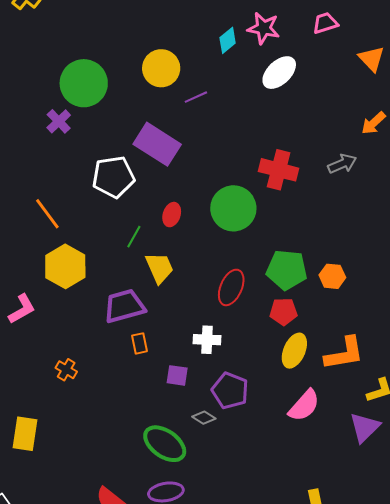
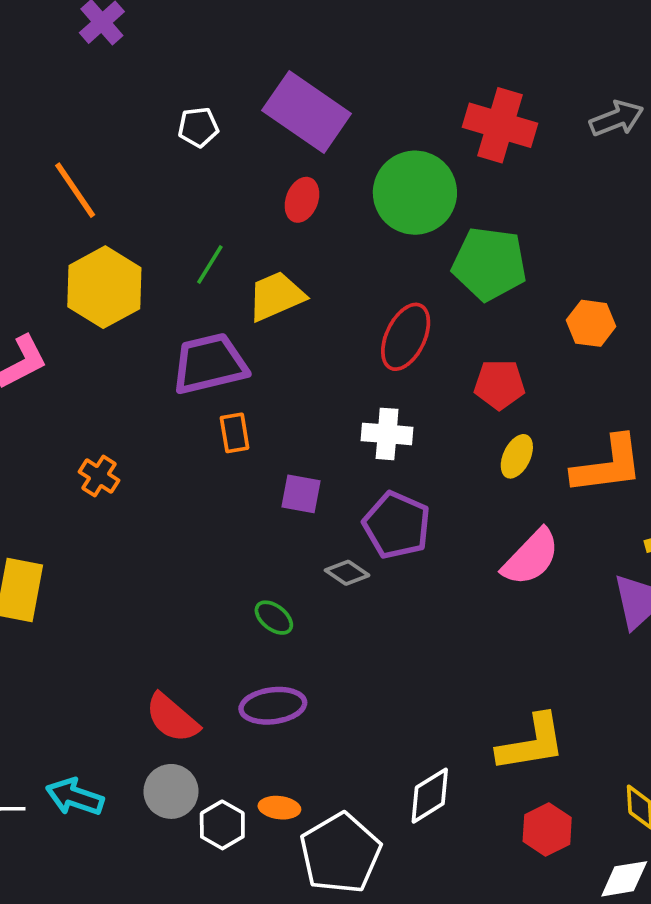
purple rectangle: (157, 144) -> (307, 112), moved
white pentagon: (113, 177) -> (198, 127), size x0.5
green line: (134, 237) -> (210, 265), moved
yellow trapezoid: (159, 268) -> (276, 296), turned -92
green pentagon: (287, 270) -> (489, 264), moved
white cross: (207, 340) -> (387, 434), moved
yellow ellipse: (294, 351) -> (517, 456), size x0.7
green ellipse: (165, 444) -> (274, 618), size x0.5

